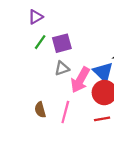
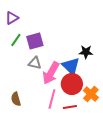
gray triangle: (62, 68) -> (35, 63), turned 32
pink line: (65, 112) -> (52, 99), moved

